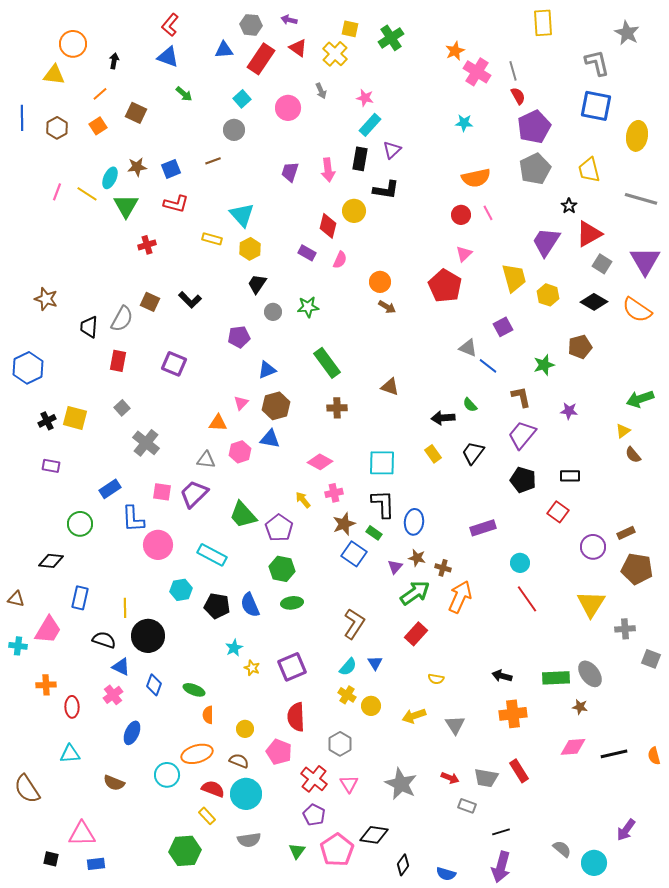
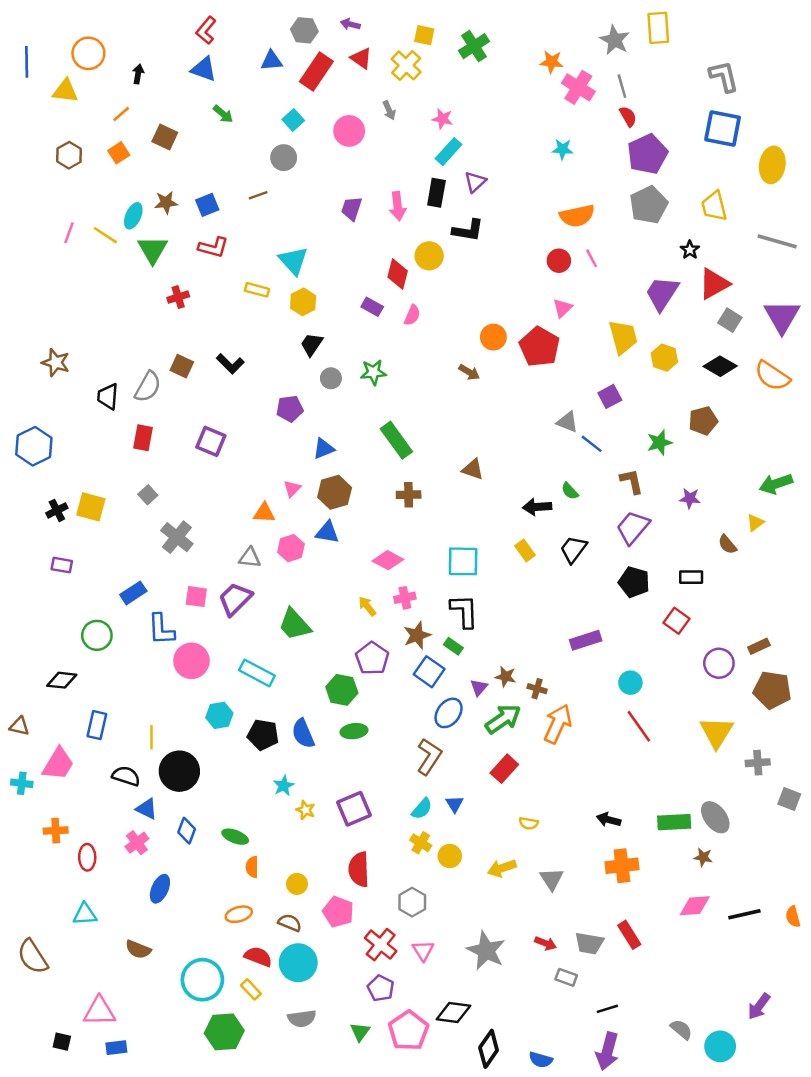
gray star: (627, 33) -> (615, 40), moved
orange star: (455, 51) -> (552, 62), turned 30
blue line: (22, 118) -> (27, 62), moved
orange circle: (380, 282) -> (493, 337), moved
brown semicircle: (633, 455) -> (727, 544), moved
blue ellipse: (414, 522) -> (449, 713), moved, turned 30
purple pentagon: (279, 528) -> (372, 658), moved
orange ellipse: (197, 754) -> (239, 914), size x0.7
cyan circle: (167, 775) -> (202, 980), moved, size x1.4
black diamond: (403, 865) -> (489, 1049), size x1.4

